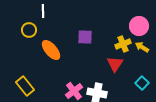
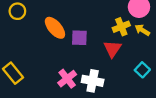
purple square: (85, 37) -> (79, 38), moved
orange ellipse: (51, 50) -> (55, 28), moved

